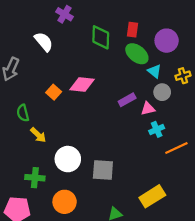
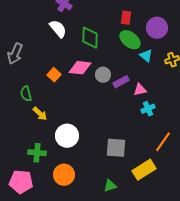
green diamond: (101, 37) -> (90, 38), moved
white semicircle: (44, 42) -> (58, 29), moved
gray circle: (162, 92) -> (103, 75), moved
orange line: (176, 148) -> (163, 142), moved, turned -30
gray square: (103, 170) -> (116, 148), moved

